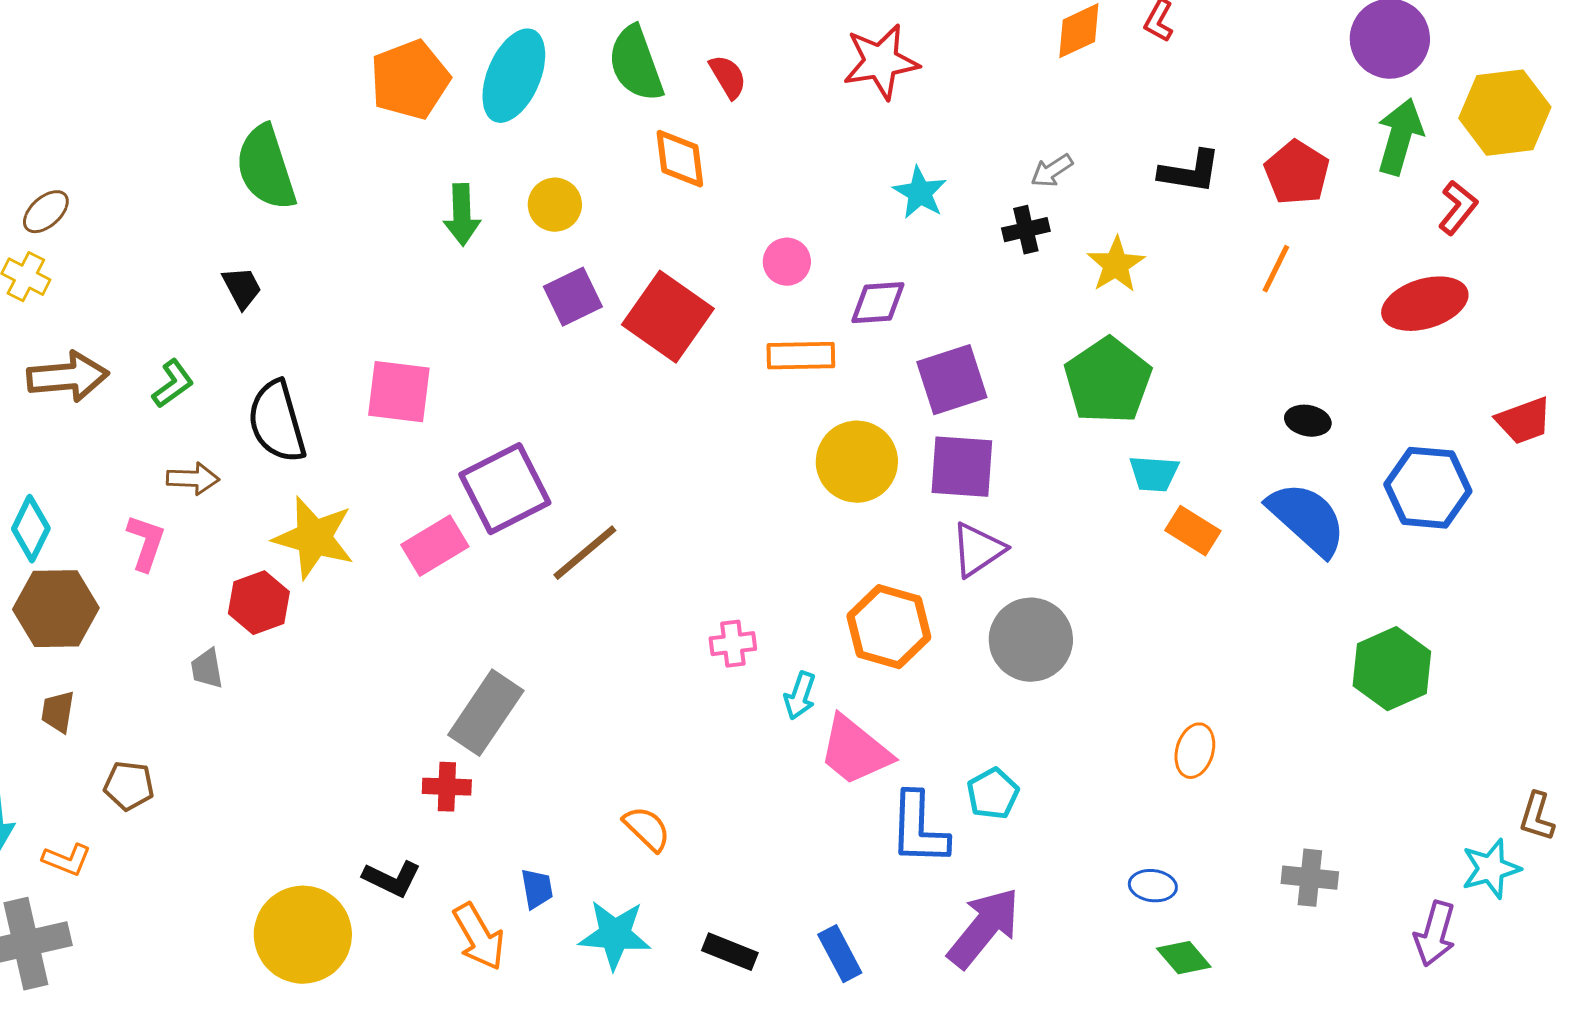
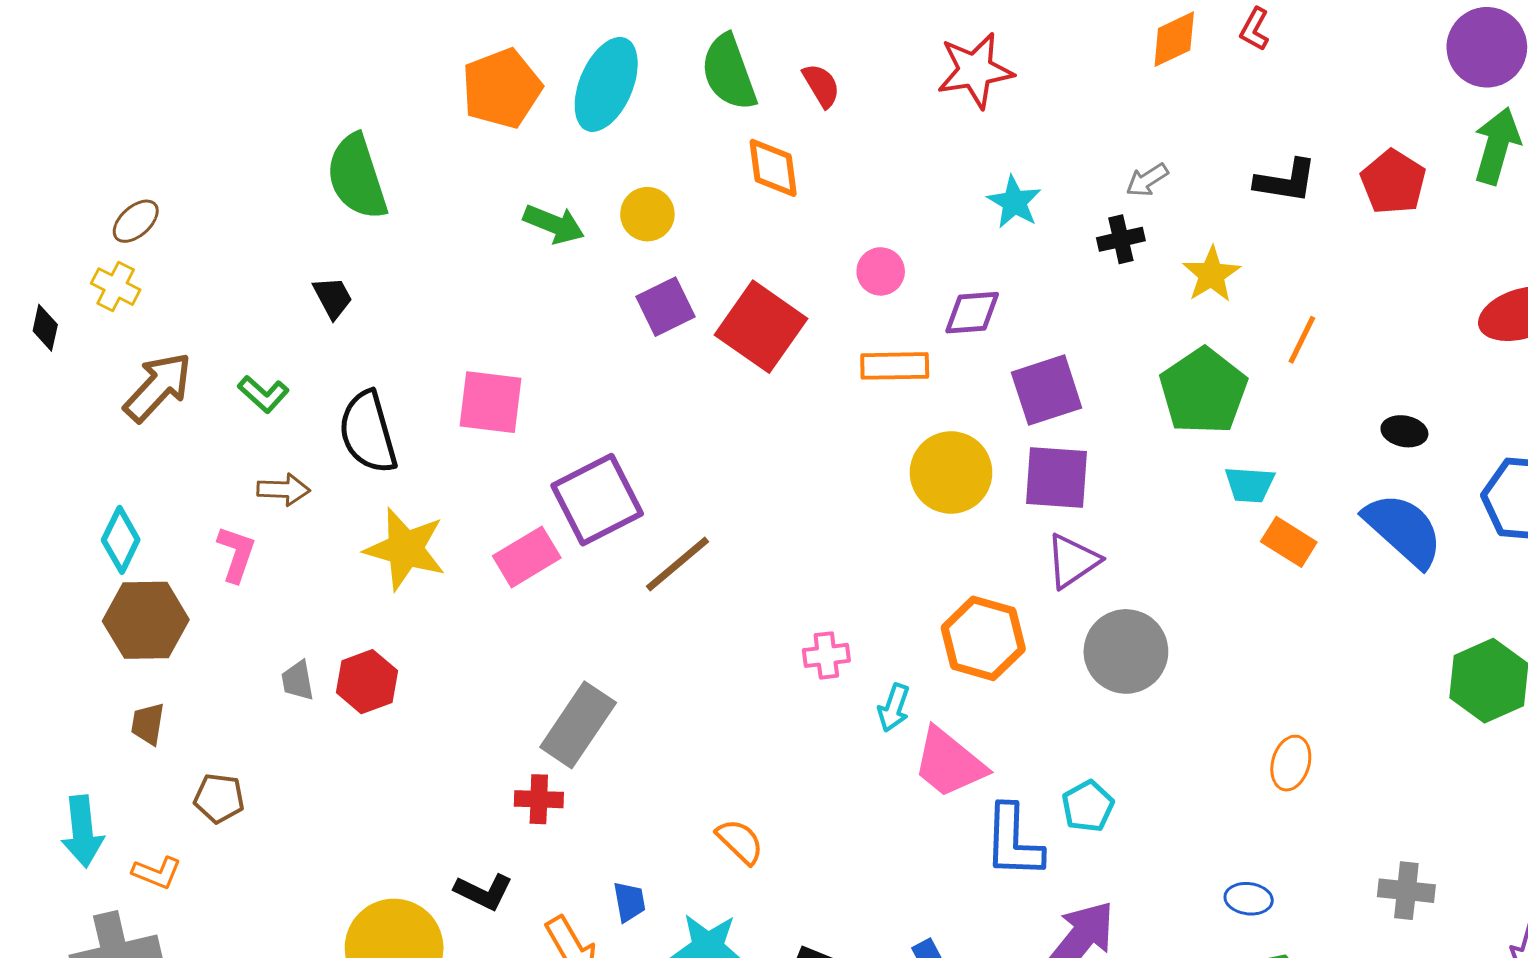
green arrow: (462, 215) -> (554, 224), turned -66
orange line: (1276, 269) -> (1302, 340), moved
brown arrow: (68, 377) -> (158, 387), turned -42
green L-shape: (173, 384) -> (263, 394), turned 78
red hexagon: (259, 603) -> (367, 682), moved

